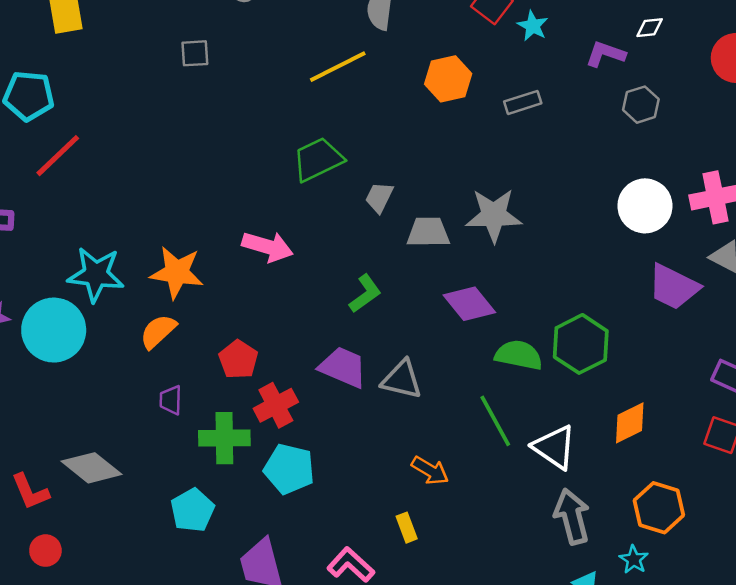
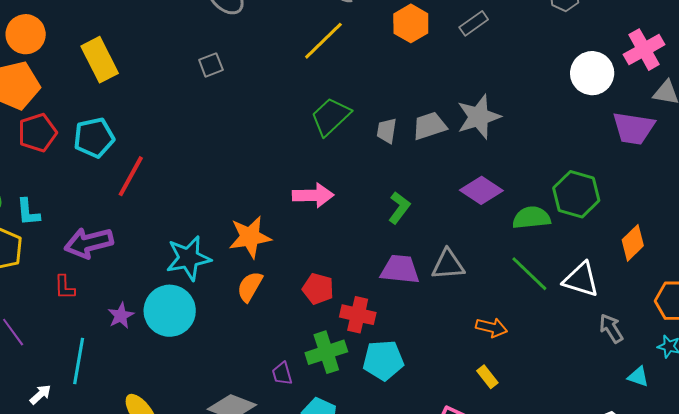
gray trapezoid: (428, 232) -> (429, 126), moved
purple trapezoid: (171, 400) -> (282, 374), moved
red cross: (276, 405) -> (358, 315), turned -32
gray arrow: (572, 516) -> (611, 328), size x0.7

